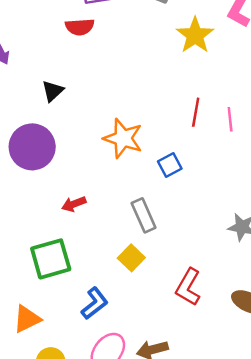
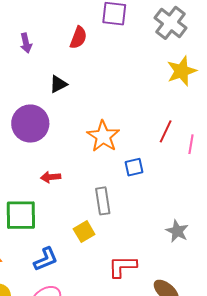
red semicircle: (80, 27) -> (78, 38), moved, turned -80
red L-shape: (188, 287) -> (122, 266), turned 44

